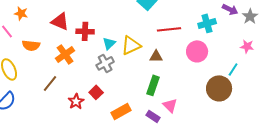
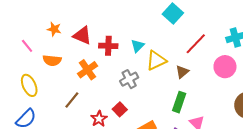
orange star: (21, 13) -> (54, 29), moved
red line: (169, 29) -> (196, 44), turned -40
cyan triangle: (109, 43) -> (137, 46), moved
brown triangle: (156, 56) -> (182, 72), turned -40

